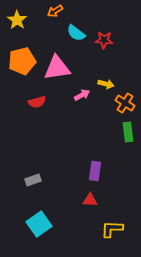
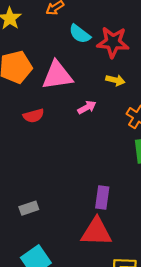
red star: (104, 40) -> (113, 42), size x1.5
yellow arrow: (106, 84) -> (115, 80), moved
red triangle: (90, 200) -> (96, 232), size x1.8

